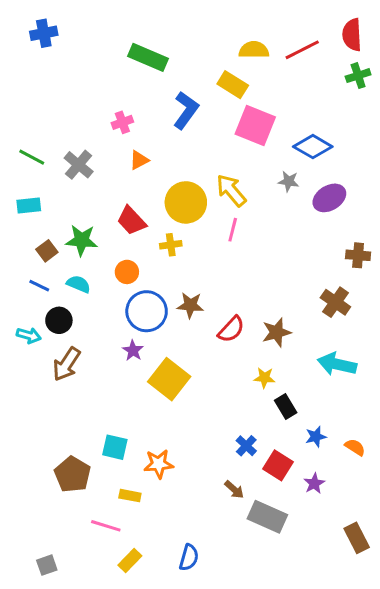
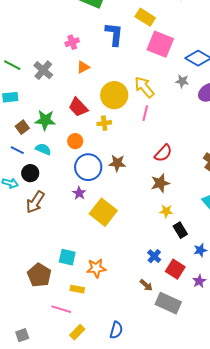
blue L-shape: (186, 110) -> (114, 34), turned -30
red semicircle: (231, 329) -> (163, 153), moved
brown star: (276, 332) -> (160, 183), moved

